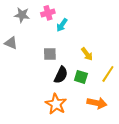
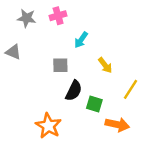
cyan arrow: (62, 25) -> (81, 40), moved
green square: (81, 77) -> (94, 104), moved
orange star: (56, 104) -> (48, 126), moved

